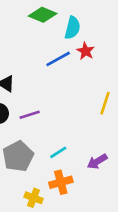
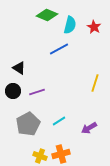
red star: (85, 51) -> (94, 27), moved
orange cross: (61, 182) -> (61, 154), moved

